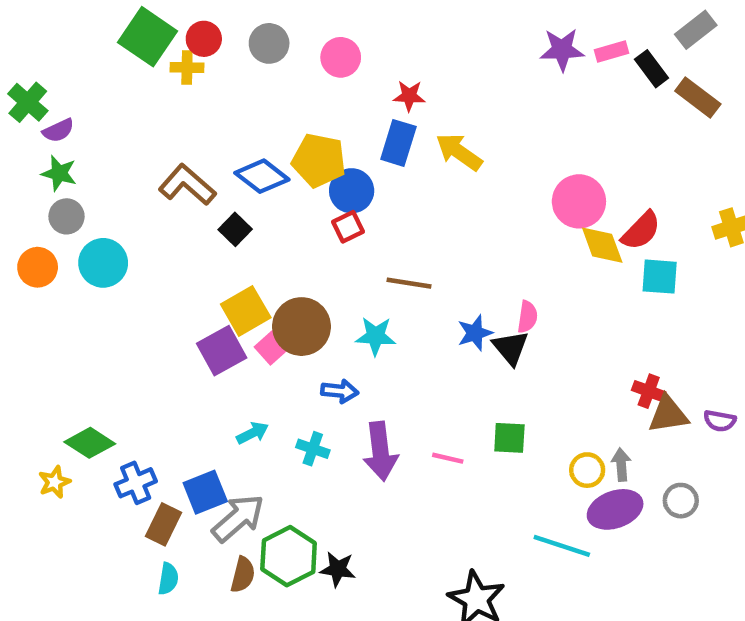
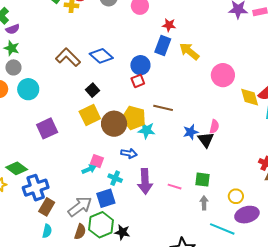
yellow pentagon: (319, 160) -> (134, 118), moved
pink circle: (579, 201) -> (223, 75), moved
black square: (235, 229) -> (93, 90), moved
pink square: (271, 348) -> (97, 161), moved, turned -32
purple square: (222, 351) -> (47, 128), moved
gray arrow: (621, 465) -> (204, 203), moved
blue cross: (136, 483) -> (36, 188), size x1.4
blue square: (205, 492) -> (106, 198), moved

